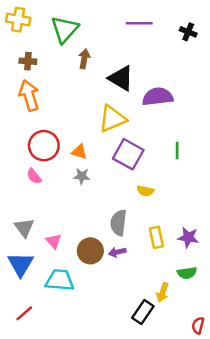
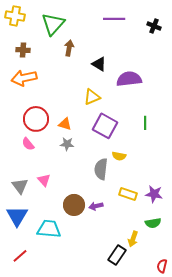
black triangle: (121, 78) -> (99, 64), size x0.7
orange arrow: (29, 95) -> (24, 78), turned -85
yellow triangle: (112, 119) -> (92, 97), size x0.7
gray semicircle: (118, 223) -> (101, 169), moved
yellow rectangle: (156, 237) -> (128, 194), turned -60
pink triangle: (54, 241) -> (44, 180), moved

